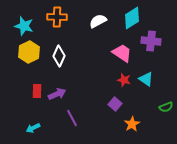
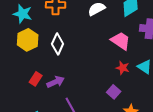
red rectangle: (37, 91) -> (36, 79), turned 32

